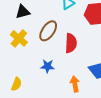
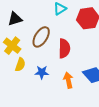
yellow semicircle: (16, 84) -> (20, 65), moved
orange arrow: (75, 84) -> (68, 80), moved

